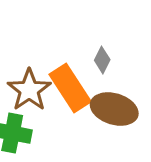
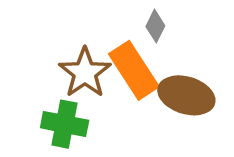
gray diamond: (102, 60) -> (155, 26), moved

